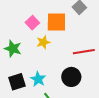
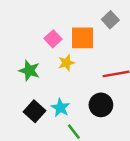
black square: (17, 82) -> (35, 111), turned -30

